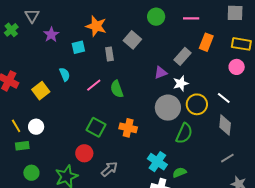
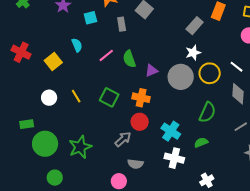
purple triangle: (161, 73) -> (152, 70), moved
yellow line: (16, 126) -> (76, 96), moved
green semicircle: (184, 133) -> (207, 112), moved
green rectangle: (22, 146) -> (27, 124), moved
red circle: (84, 153) -> (140, 122), moved
green semicircle: (179, 172) -> (201, 142), moved
green circle: (31, 173) -> (45, 144), size x1.6

